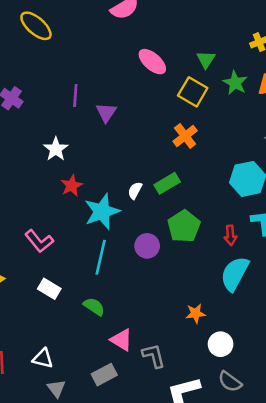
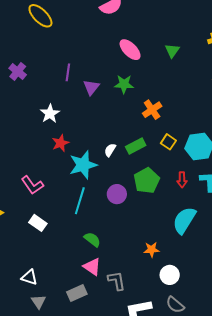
green star: (235, 83) -> (124, 84), moved, turned -30
yellow square: (193, 92) -> (168, 142), moved, size x0.7
red arrow: (230, 235) -> (182, 180), moved
green semicircle: (94, 307) -> (92, 240), moved

